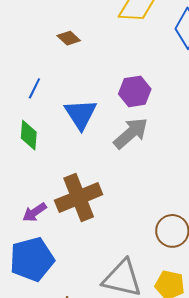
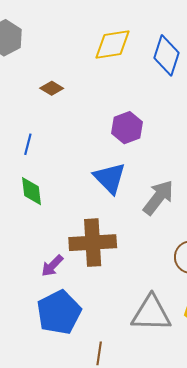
blue triangle: (81, 114) -> (110, 178), moved
gray arrow: (131, 133) -> (158, 197), moved
brown cross: (79, 197) -> (93, 243), turned 30

